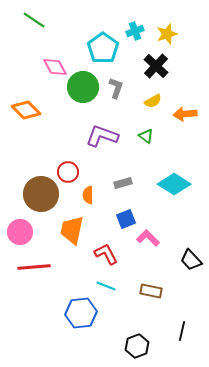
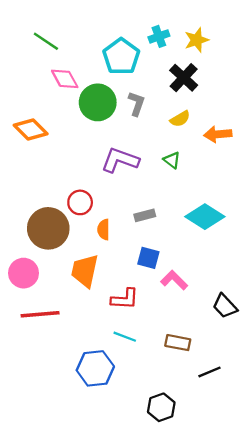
green line: (34, 20) -> (46, 41), moved
blue square: (126, 219) -> (148, 258), turned 36
red L-shape: (106, 254) -> (125, 299), turned 120
black line: (182, 331) -> (210, 372), moved, turned 54

